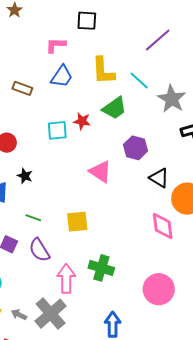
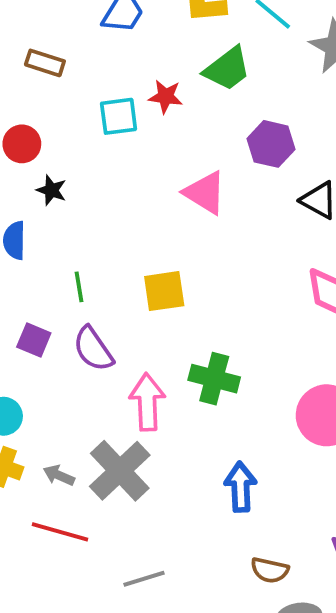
brown rectangle: (22, 88) -> (45, 63), moved
black star: (25, 176) -> (51, 190), moved
green line: (33, 218) -> (79, 287), turned 63

